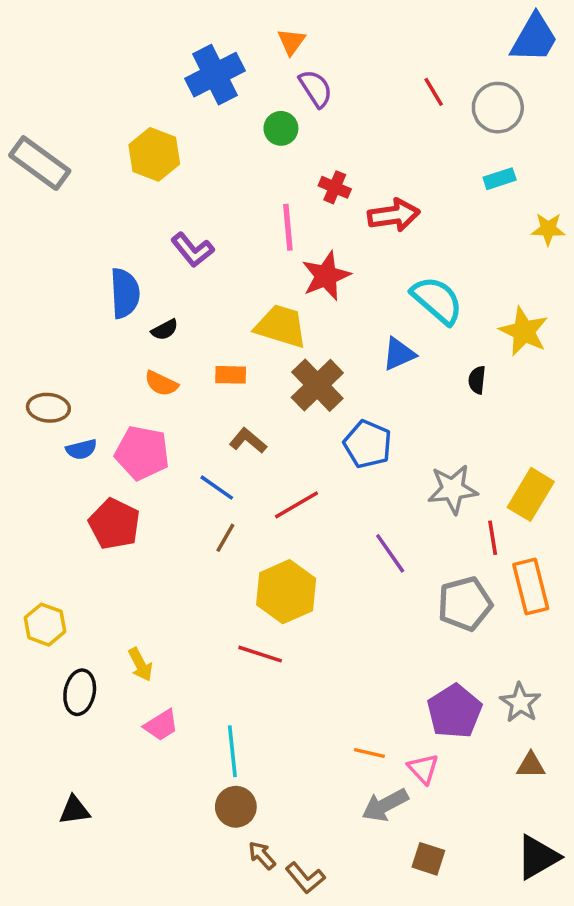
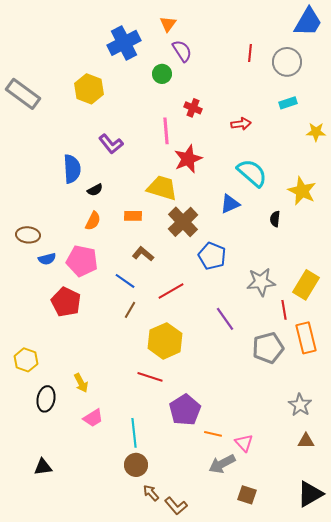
red line: (434, 92) -> (250, 53), turned 36
red arrow: (394, 215) -> (241, 124), moved, size x0.7
orange semicircle: (161, 383) -> (93, 221), turned -90
purple pentagon: (454, 711) -> (185, 410), moved

